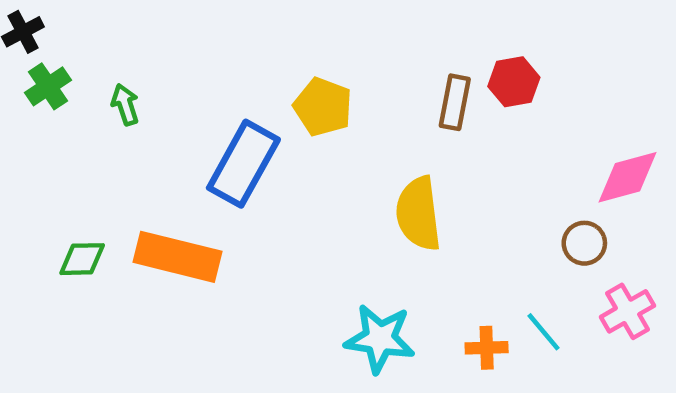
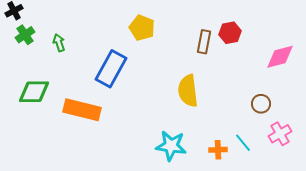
yellow pentagon: (323, 107) -> (142, 28), moved
pink diamond: (628, 177) -> (280, 57), moved
green diamond: (82, 259) -> (34, 92), moved, size x1.5

